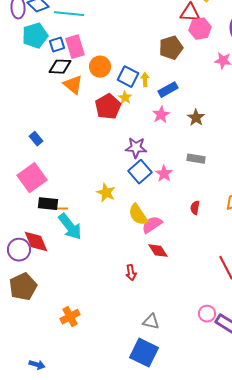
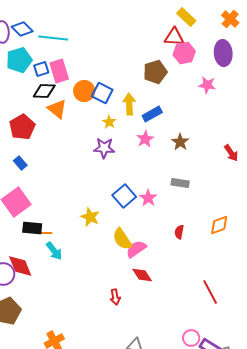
blue square: (128, 77) -> (102, 93), moved
yellow arrow: (145, 80) -> (129, 104), size x1.5
red pentagon: (108, 107) -> (22, 127), moved
purple star: (136, 148) -> (104, 148), moved
cyan arrow: (70, 227) -> (54, 251), size x0.7

